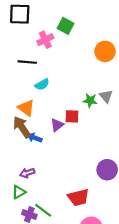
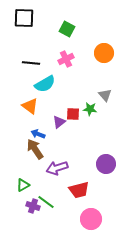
pink cross: (45, 40) -> (66, 59), moved
cyan semicircle: (42, 84) -> (45, 84), size x1.5
green star: (90, 100) -> (90, 109), moved
brown arrow: (22, 127) -> (35, 149), moved
purple arrow: (27, 173) -> (57, 168), moved, size x1.5

